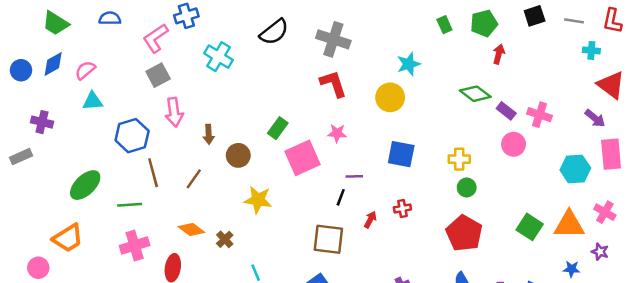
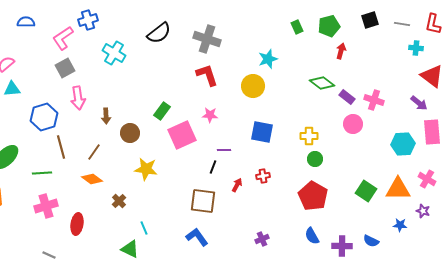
orange diamond: (191, 229) -> (92, 179), moved

